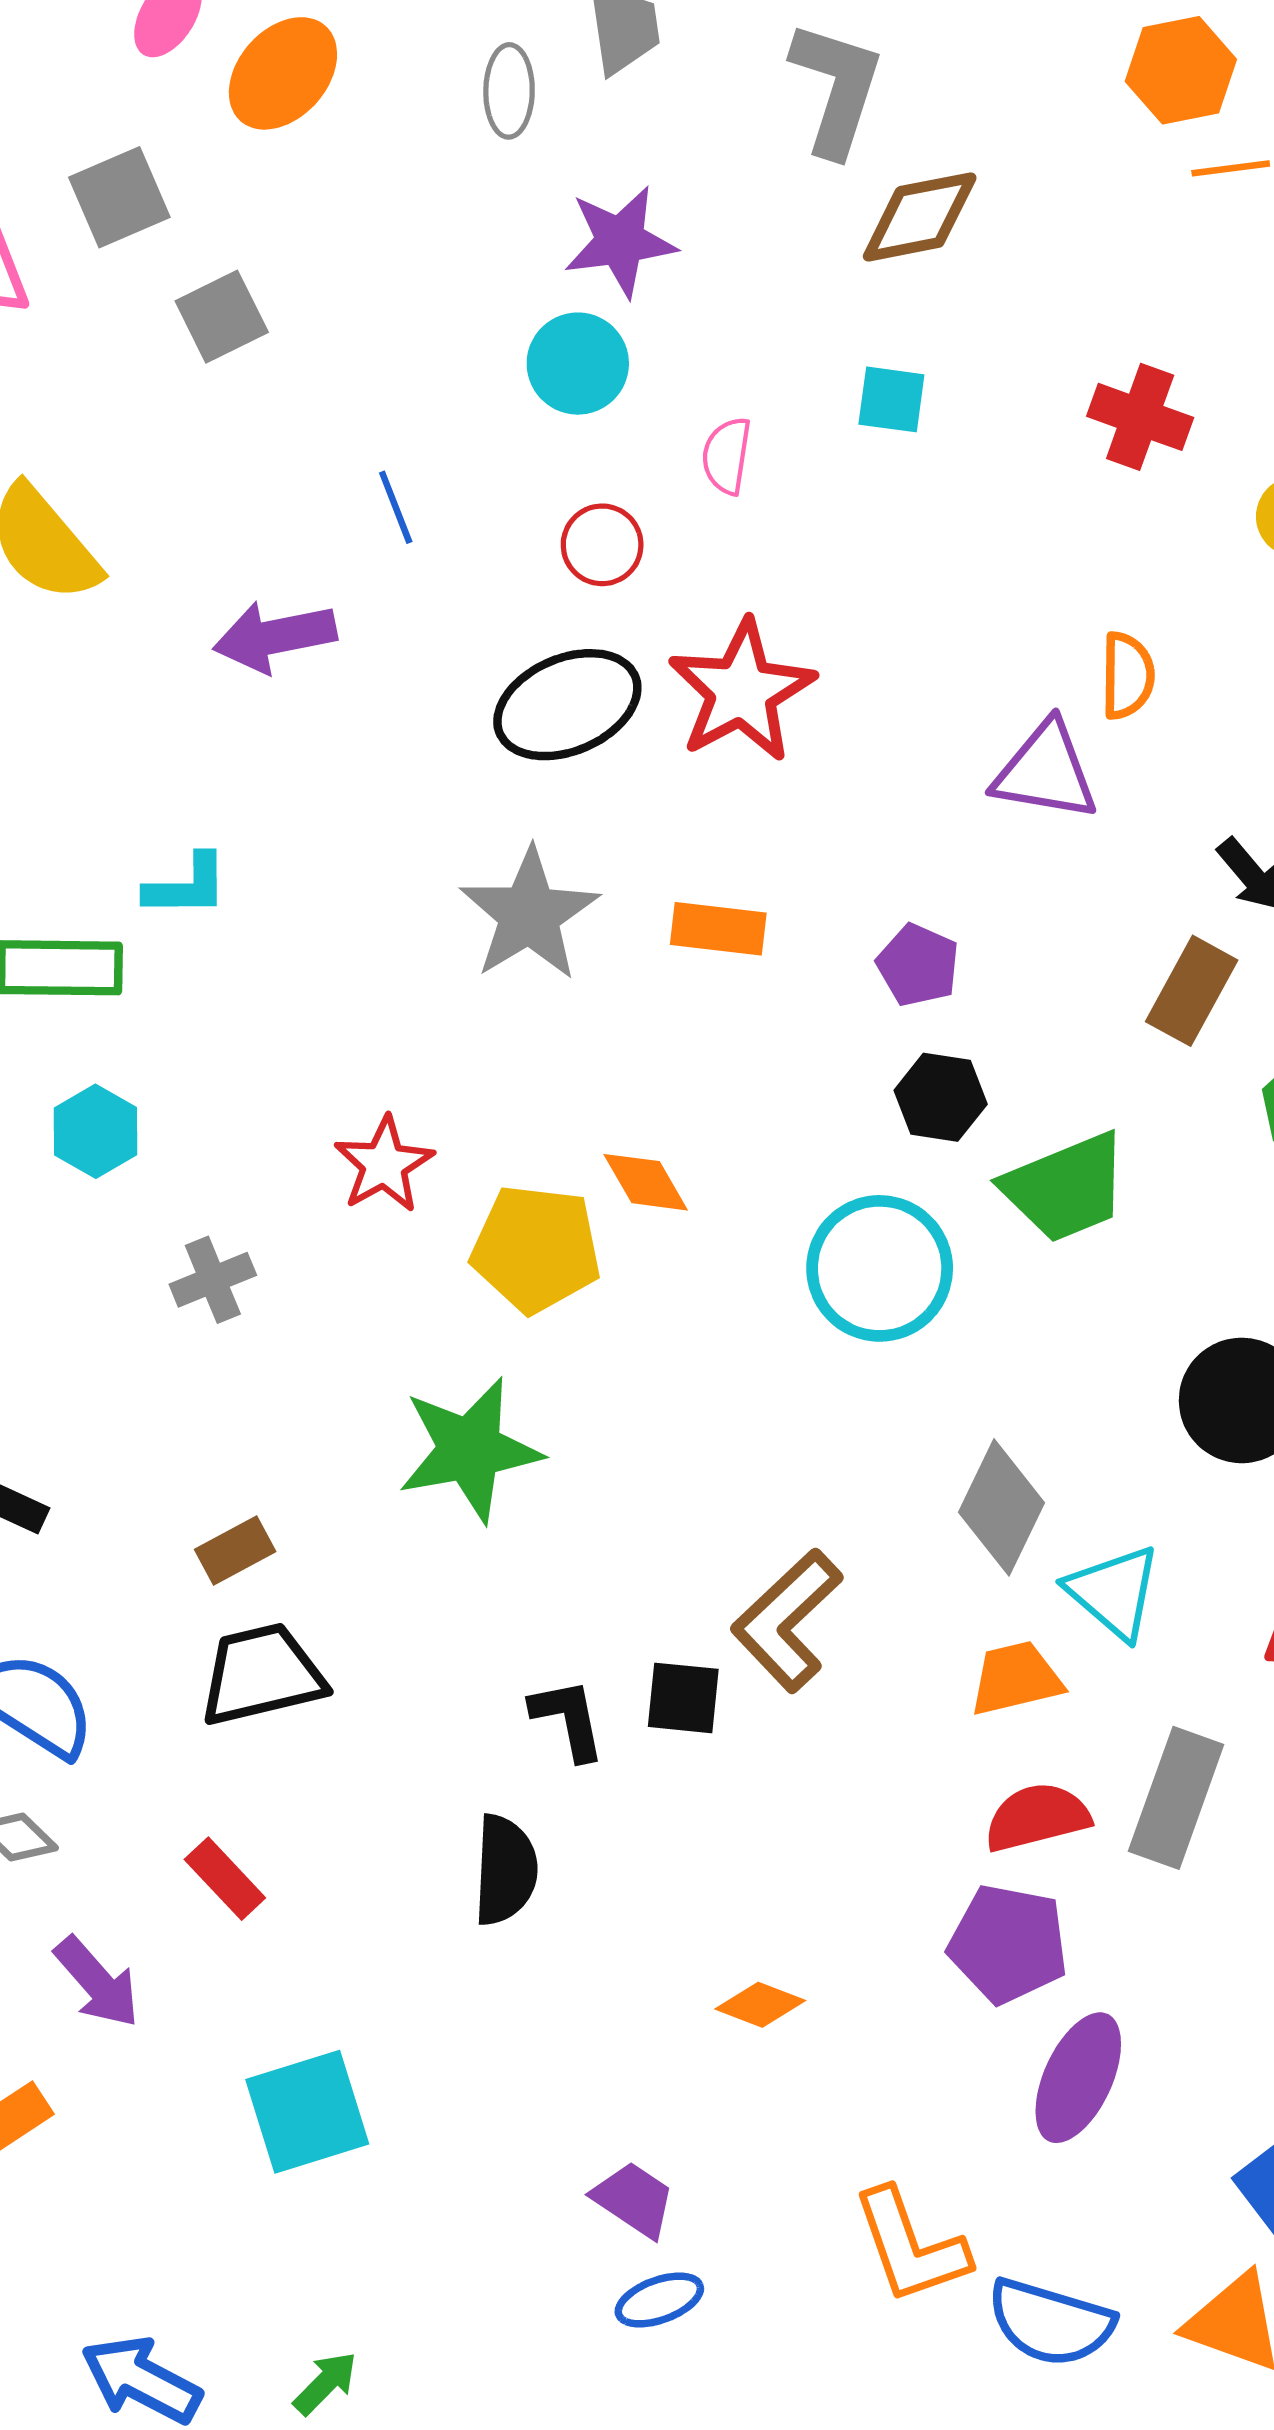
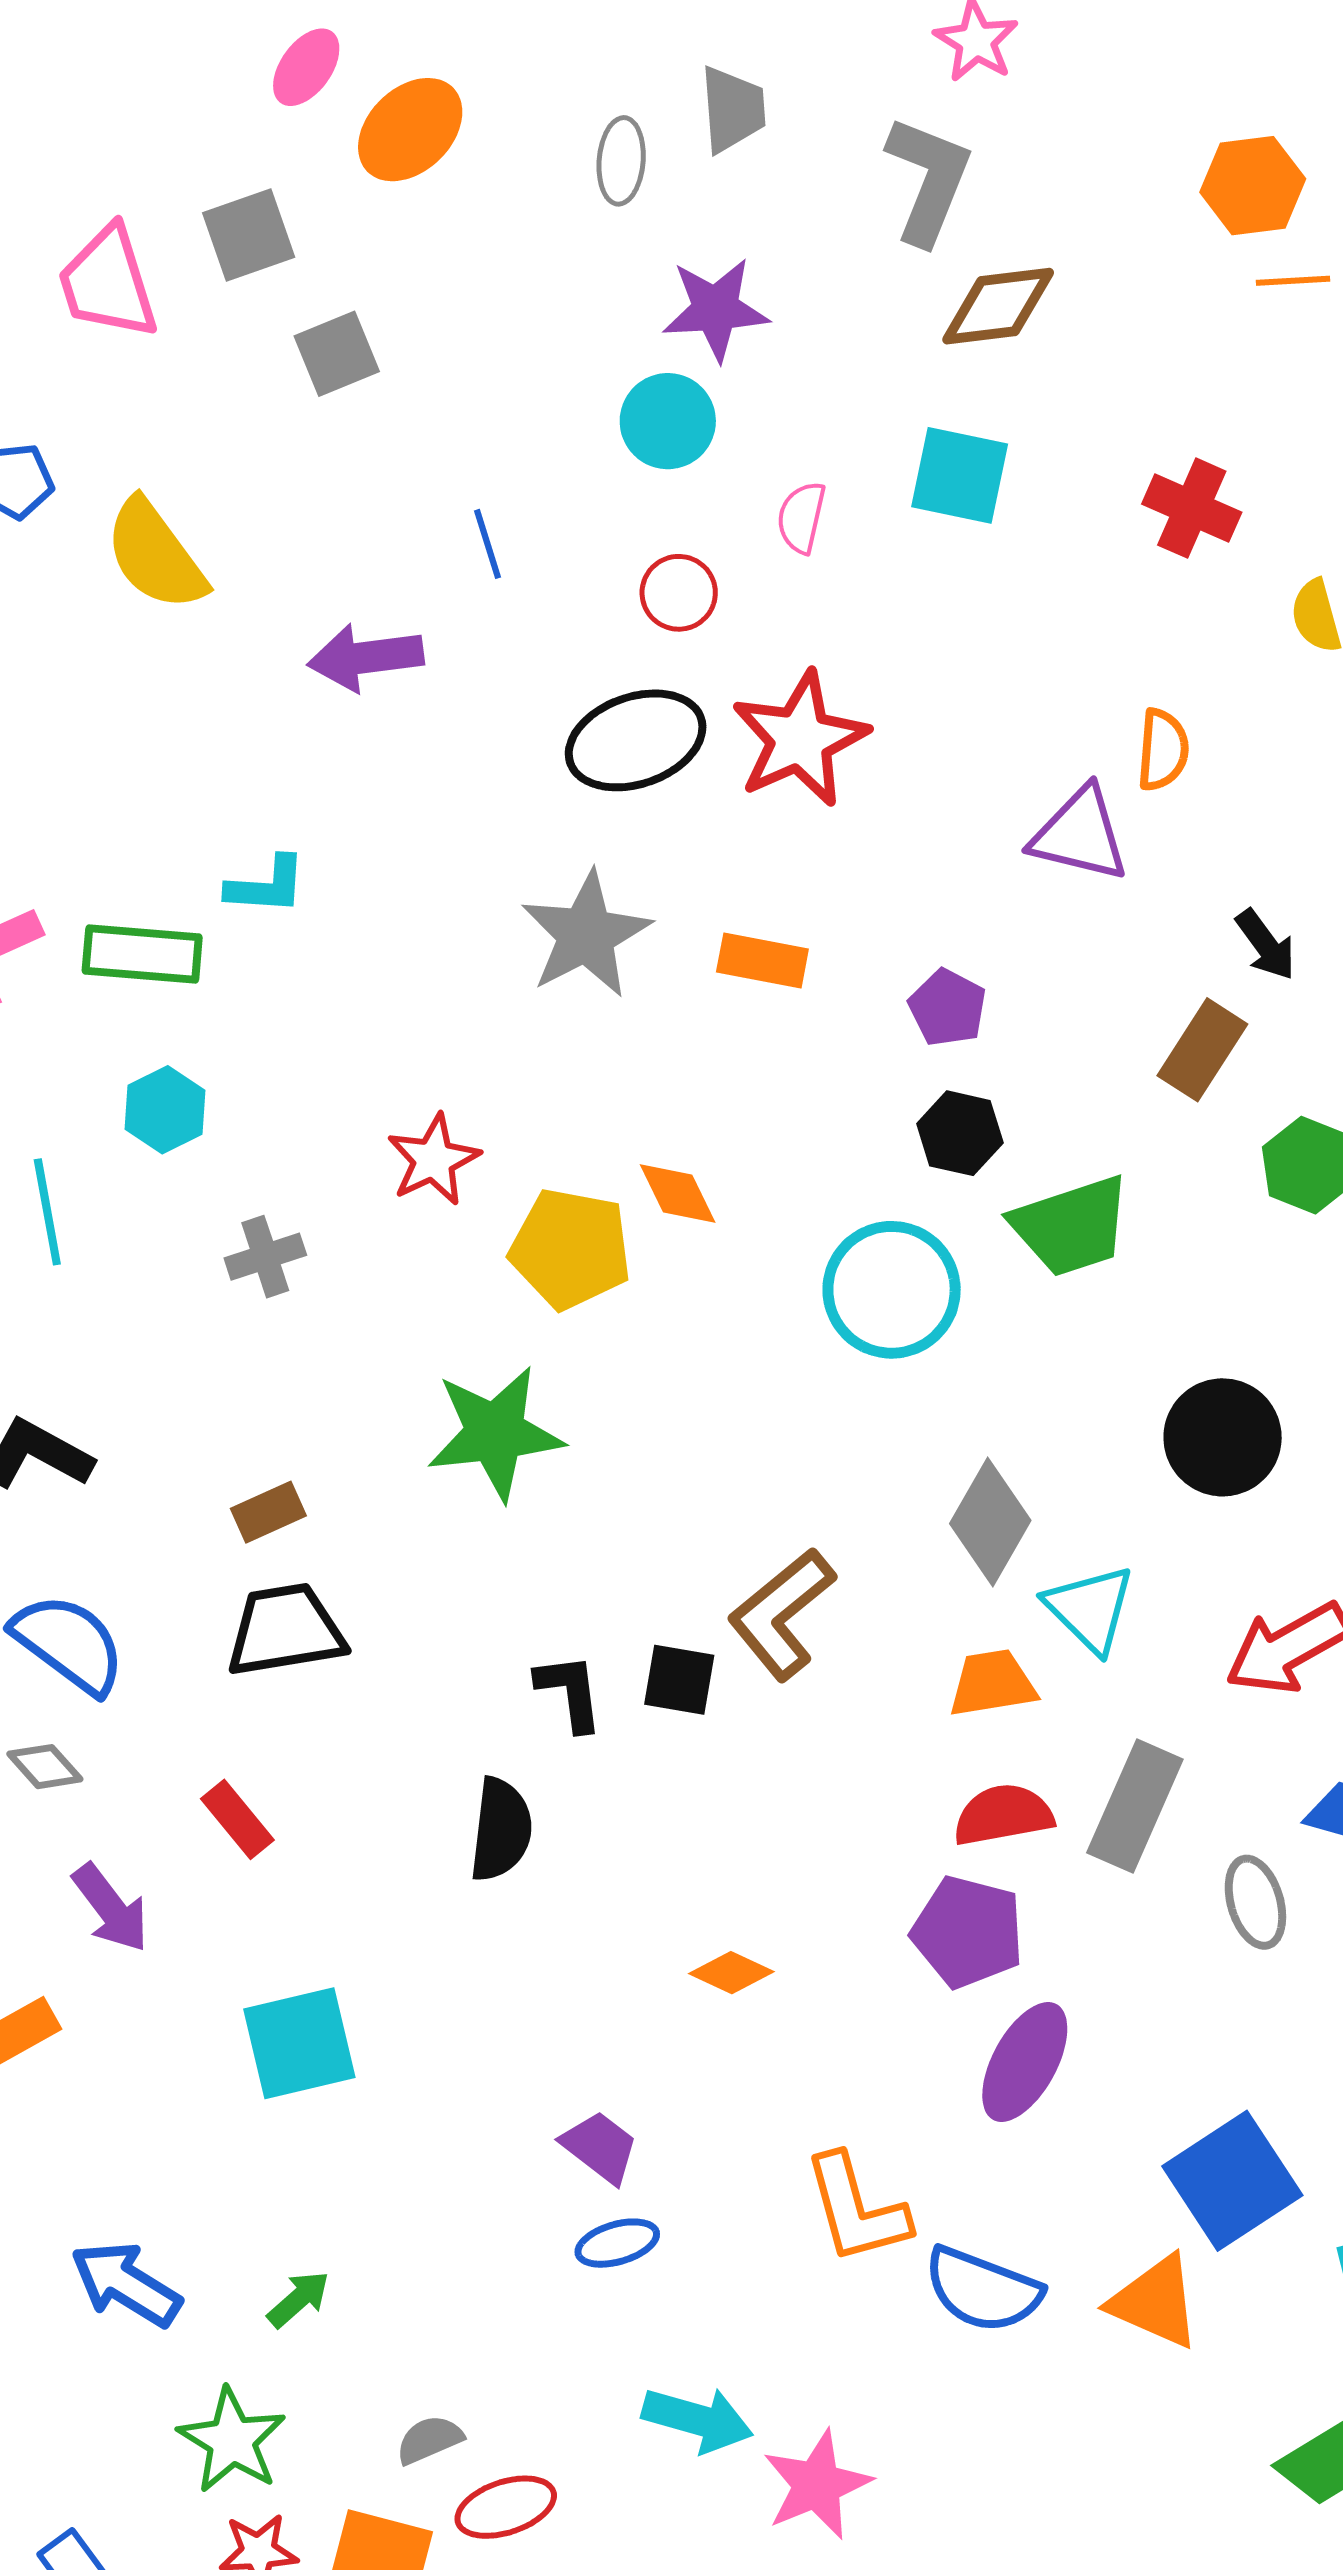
cyan square: (891, 399) -> (960, 475), size x1.5

